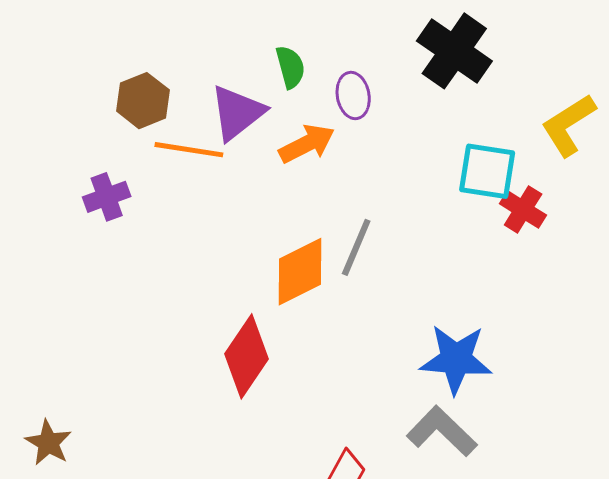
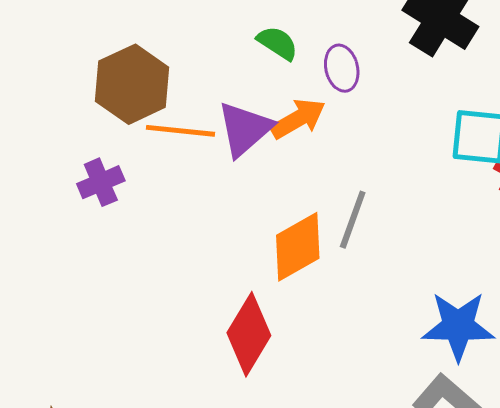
green semicircle: (290, 67) -> (278, 43), turned -39
brown hexagon: (143, 101) -> (132, 84), size x1.4
purple triangle: (237, 113) -> (245, 129), moved

